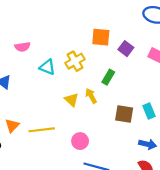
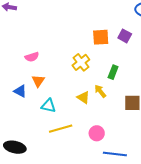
purple square: (126, 49) -> (125, 36), moved
cyan triangle: (47, 67) -> (48, 106), moved
orange triangle: (12, 126) -> (38, 81), moved

